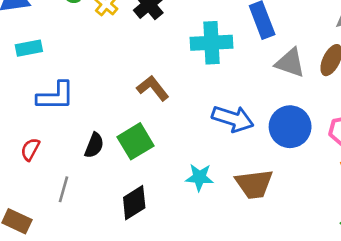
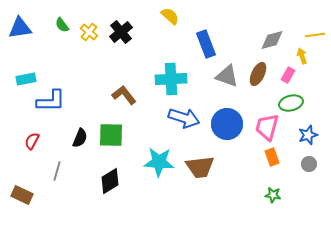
cyan cross: (211, 43) -> (171, 79), moved
cyan rectangle: (29, 48) -> (26, 79), moved
green square: (135, 141) -> (111, 135), turned 32
cyan star: (199, 177) -> (159, 162), size x1.4

